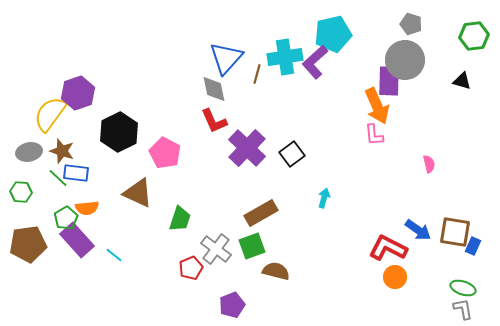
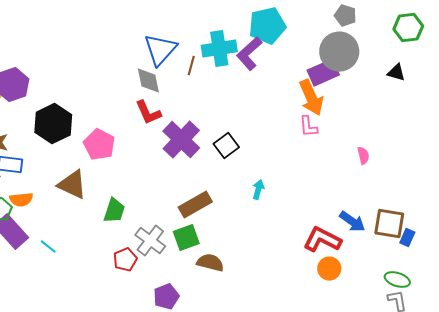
purple rectangle: (389, 81) -> (323, 73), turned 64

